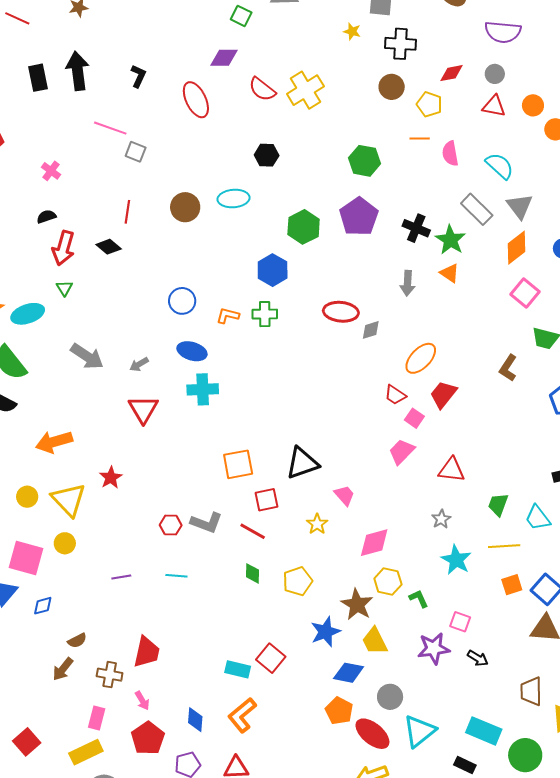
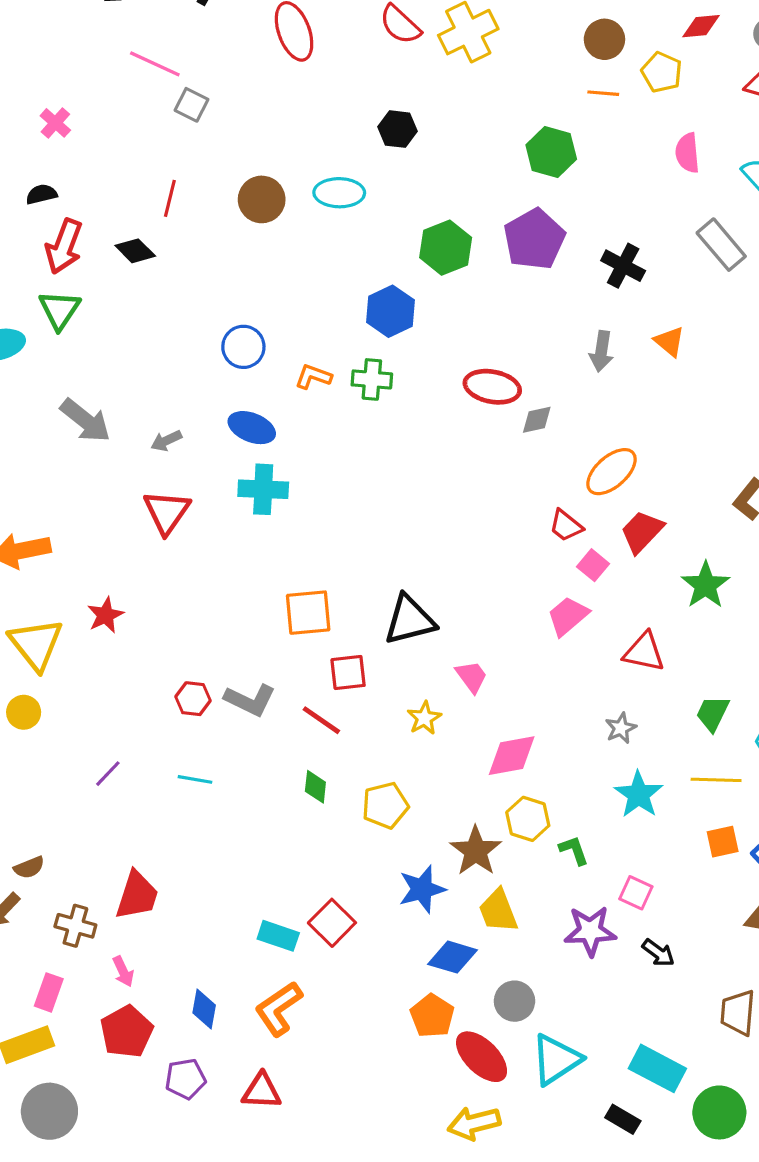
orange line: (420, 138) -> (603, 93), moved
green star: (451, 240) -> (706, 585), moved
green triangle: (64, 288) -> (60, 310), size x1.6
purple line: (121, 577) -> (108, 774), turned -42

